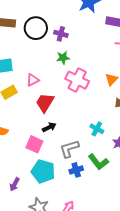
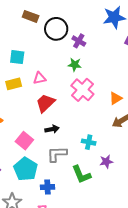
black arrow: (49, 127) -> (52, 129), moved
cyan cross: (97, 129) -> (89, 142), turned -32
blue cross: (76, 170) -> (47, 187), moved

